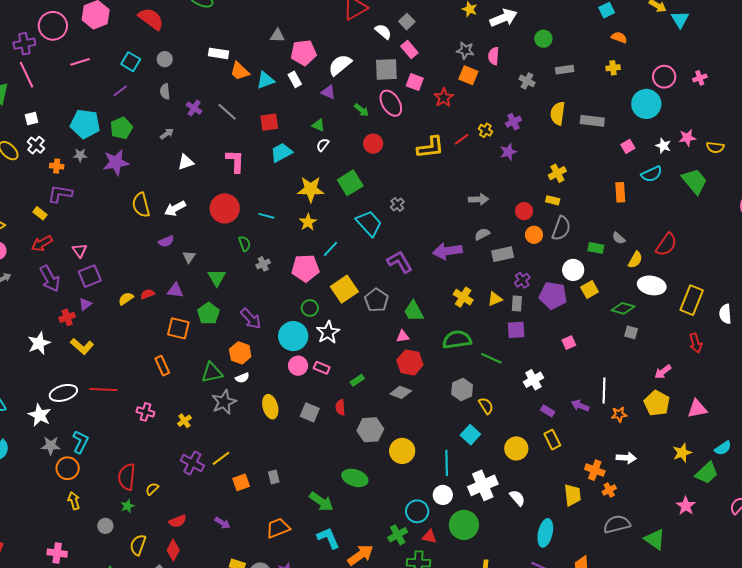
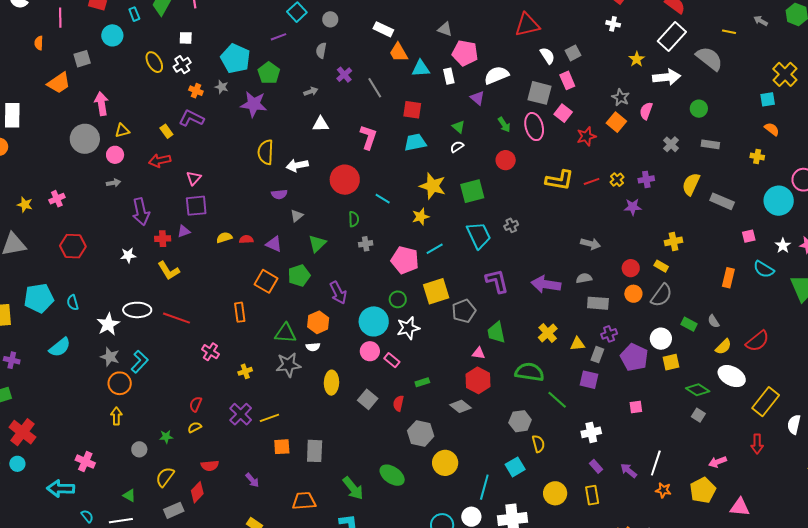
green pentagon: (121, 128) -> (269, 73), turned -30
cyan semicircle: (652, 174) -> (764, 269), turned 40
purple arrow: (50, 279) -> (141, 212), moved
white star: (39, 343) -> (128, 255), size x0.7
red semicircle: (127, 477) -> (196, 404), moved, size x0.6
gray rectangle: (274, 477) -> (315, 451), size x1.6

